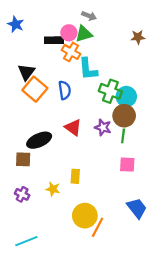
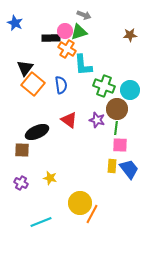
cyan circle: (126, 97) -> (130, 90), moved
pink square: (127, 165) -> (120, 145), moved
yellow rectangle: (75, 176) -> (112, 166), moved
blue trapezoid: (137, 208) -> (129, 169), moved
cyan line: (26, 241) -> (41, 222), moved

